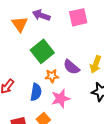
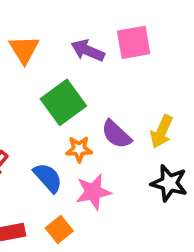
purple arrow: (41, 15) -> (88, 51), moved
blue semicircle: (36, 92) -> (48, 178), turned -54

